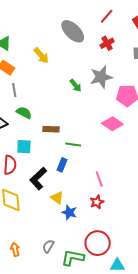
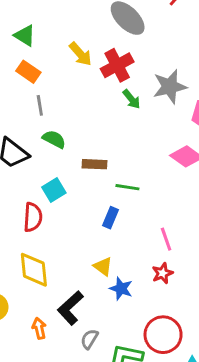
red cross: (107, 43) -> (117, 65), moved, size x1.5
cyan square: (24, 147) -> (54, 190), turned -35
black L-shape: (38, 179) -> (70, 308), moved
orange arrow: (15, 249) -> (39, 328), moved

